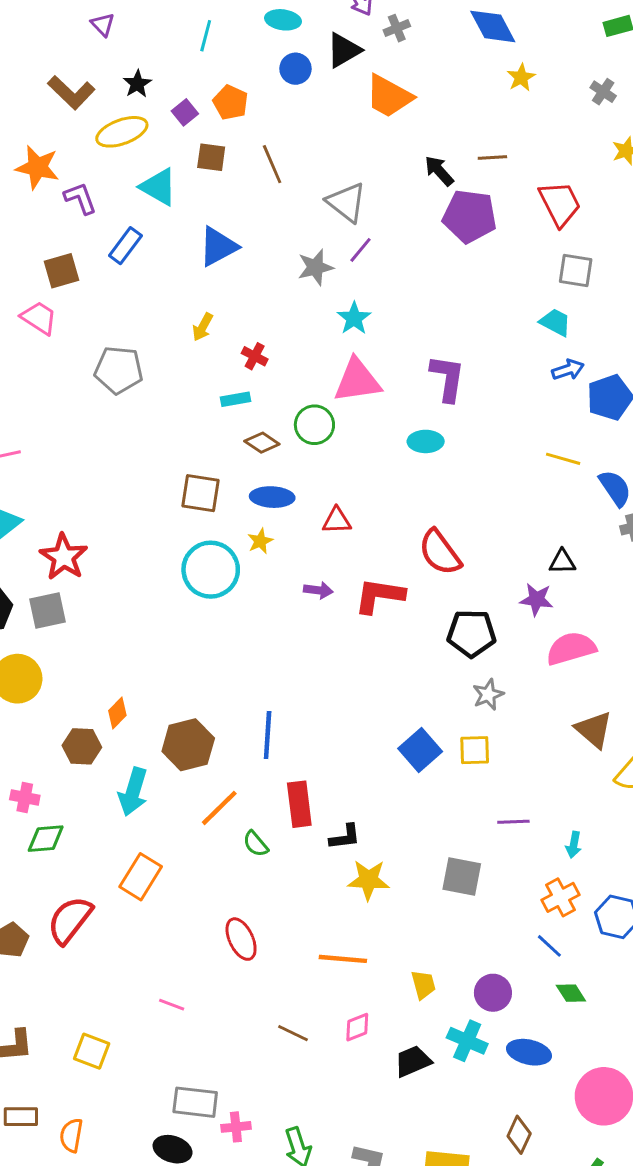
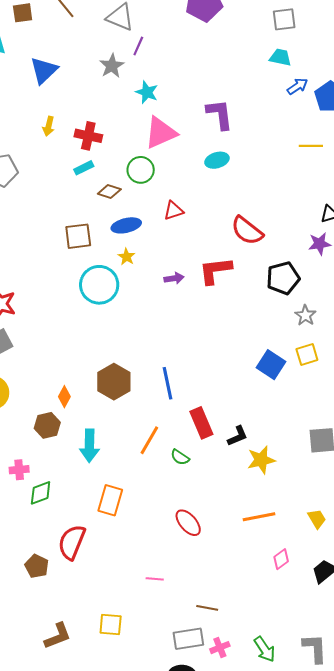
red cross: (255, 356) -> (88, 136), size x1.5
red triangle: (337, 521) -> (174, 211), moved
brown hexagon: (188, 745) -> (114, 382), moved
brown line: (293, 1033) -> (207, 608), moved

